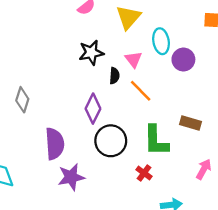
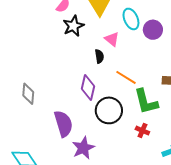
black star: (91, 53) -> (73, 26), moved
orange line: (141, 91) -> (126, 77), moved

